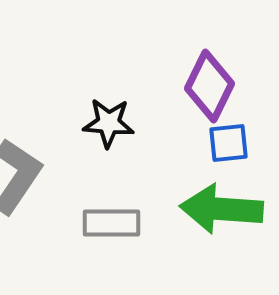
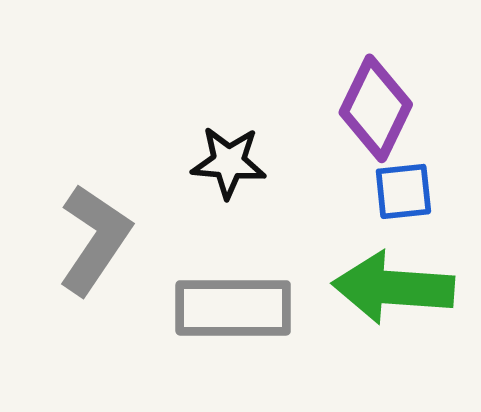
gray rectangle: (111, 223) -> (233, 308), size x1.4

